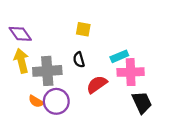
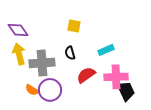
pink cross: (131, 72) -> (116, 77), moved

